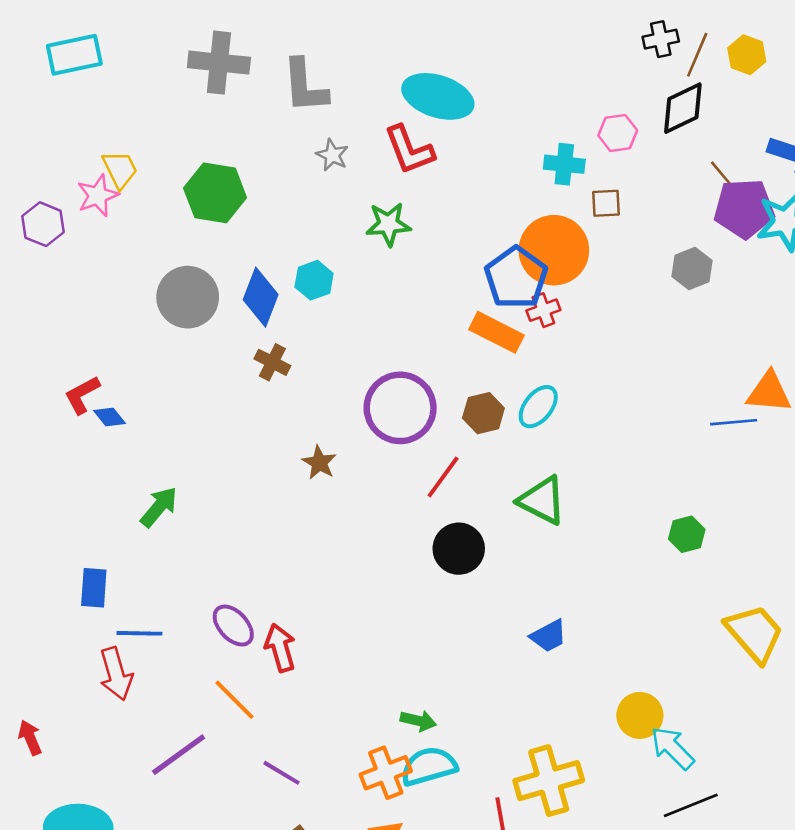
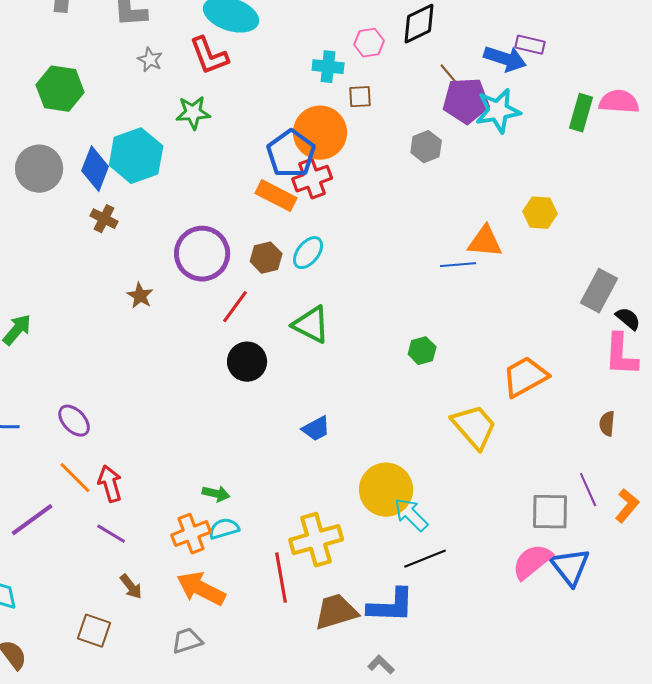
cyan hexagon: (314, 280) -> (136, 156), size x1.8
red cross: (543, 310) -> (312, 179), size x1.5
red arrow: (280, 648) -> (110, 484), moved
yellow circle: (640, 715) -> (386, 490), size x1.5
cyan semicircle: (429, 766) -> (224, 529), size x0.7

